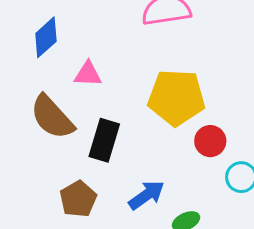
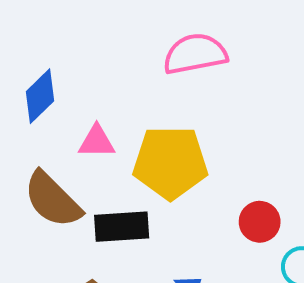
yellow pentagon: (176, 98) -> (170, 162), moved
black rectangle: (104, 140) -> (122, 227), turned 72

